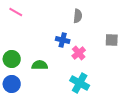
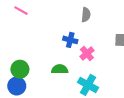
green circle: (12, 59) -> (20, 69), moved
green semicircle: (40, 65) -> (60, 69), moved

